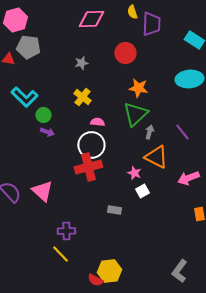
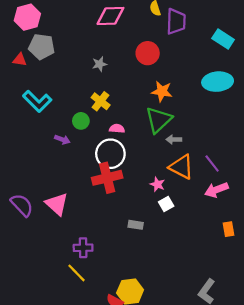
green circle: (43, 115) -> (81, 121), moved
gray arrow: (149, 132) -> (174, 140), turned -104
purple line: (182, 132) -> (212, 164), moved

